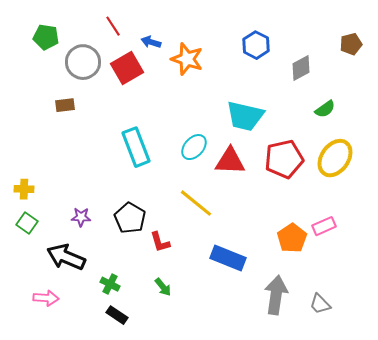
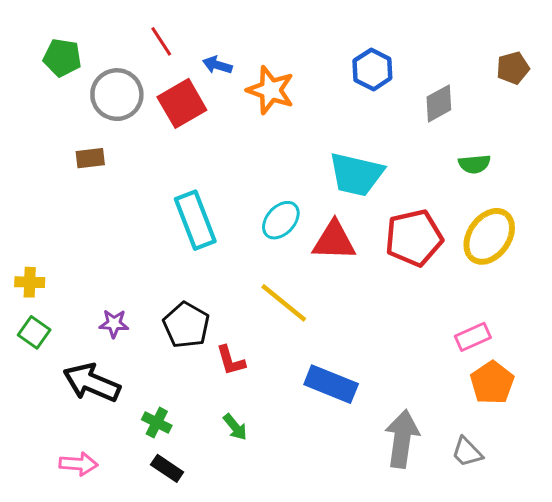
green semicircle: (325, 109) -> (474, 164), turned 30
orange pentagon: (292, 238) -> (492, 383), moved
pink arrow: (46, 298) -> (78, 464), moved

